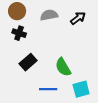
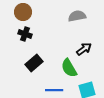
gray semicircle: (49, 15) -> (77, 16), moved
black arrow: (78, 18) -> (84, 49), moved

